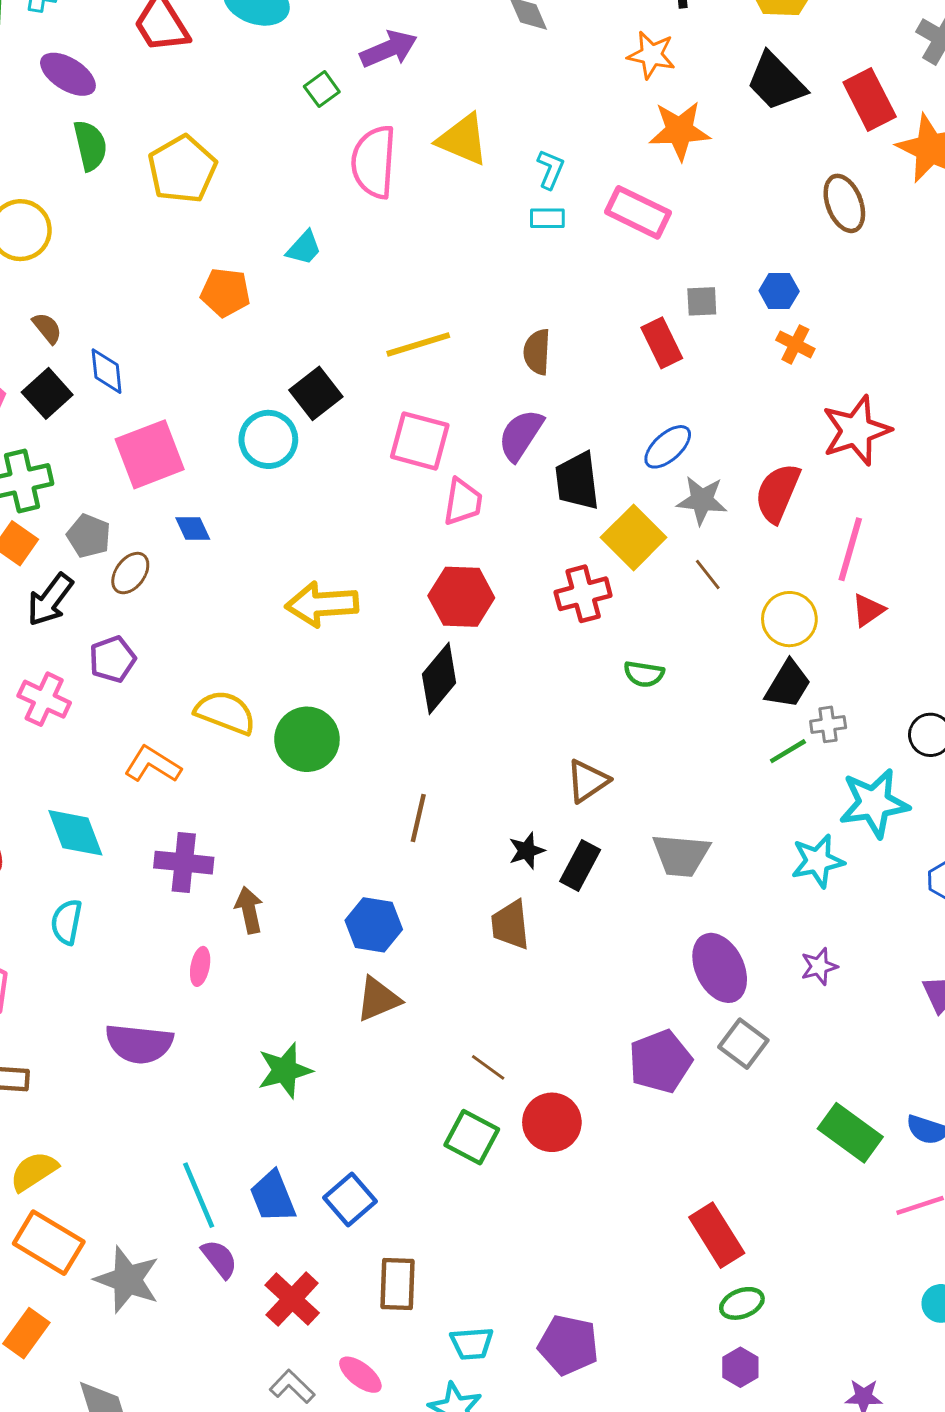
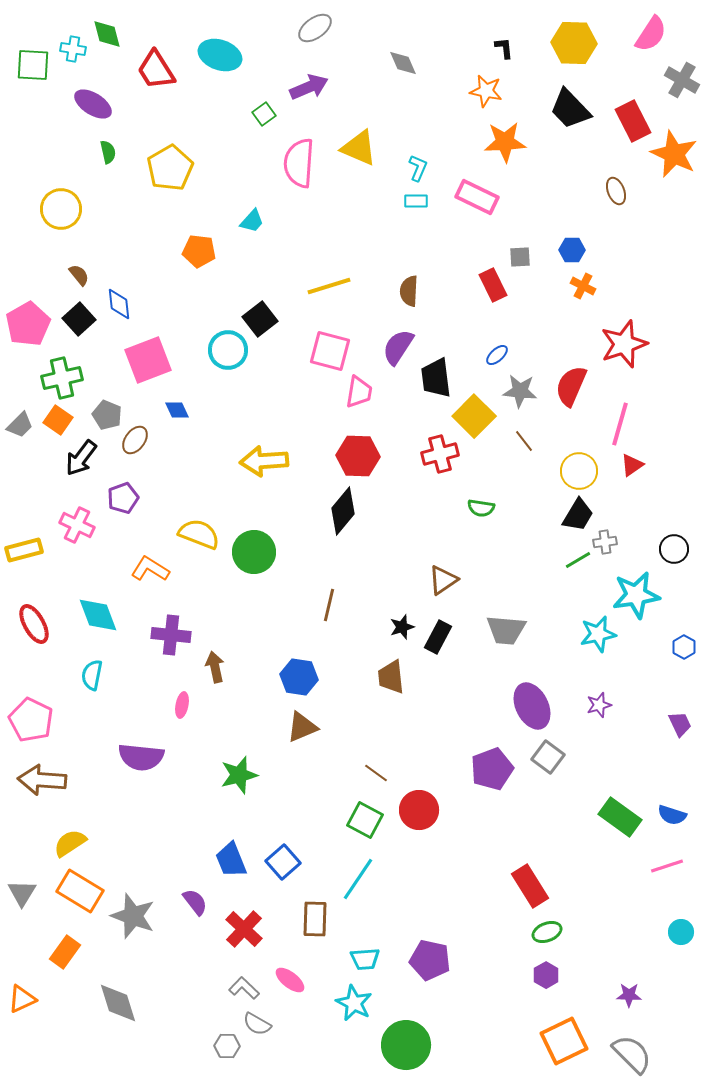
green semicircle: (90, 145) -> (108, 152), size x0.7
brown ellipse: (844, 203) -> (616, 191), size x0.7
blue ellipse: (668, 447) -> (497, 355), size x0.7
cyan line: (199, 1195) -> (358, 879), moved, turned 57

